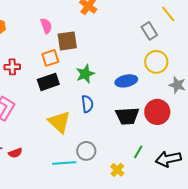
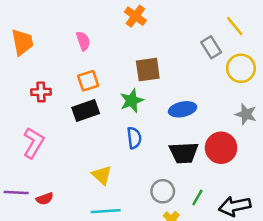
brown square: (67, 41) -> (148, 70), moved
yellow circle: (156, 62) -> (241, 68), moved
yellow triangle: (59, 122) -> (102, 175), moved, size x0.7
gray circle: (86, 151) -> (163, 191), moved

